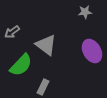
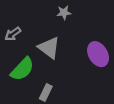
gray star: (85, 12) -> (64, 13), moved

